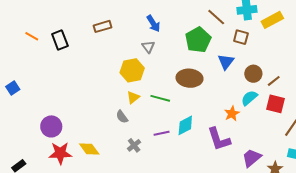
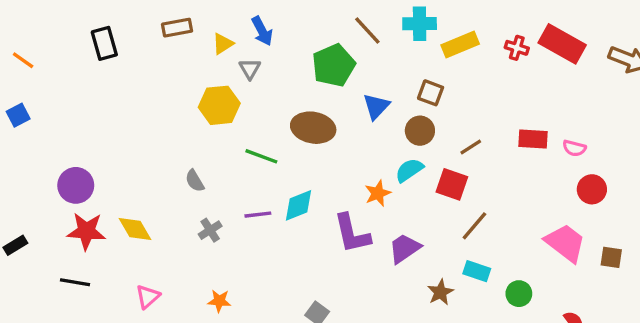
orange line: (32, 36) -> (23, 60), moved
brown square: (241, 37) -> (431, 93), moved
brown line: (274, 81) -> (471, 147), moved
yellow triangle: (133, 97) -> (223, 44), moved
purple trapezoid: (252, 158) -> (405, 248), moved

